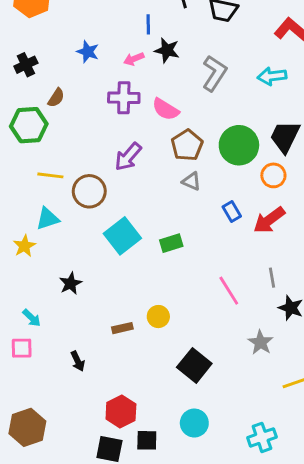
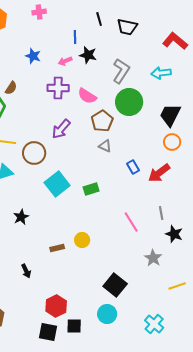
green circle: (239, 145) -> (129, 102), moved
orange circle: (273, 175) -> (172, 142), moved
black square: (194, 365) -> (115, 285), moved
cyan cross: (262, 437) -> (154, 324), turned -30

